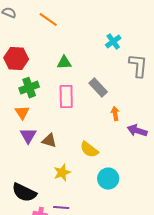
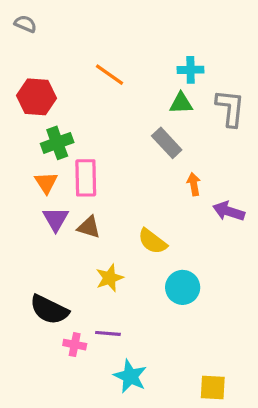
orange line: (48, 20) -> (110, 75), moved
cyan cross: (113, 42) -> (191, 70), turned 35
green triangle: (64, 63) -> (181, 103), moved
pink rectangle: (66, 97) -> (86, 178), moved

